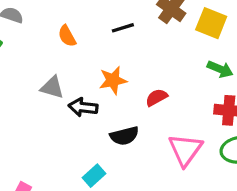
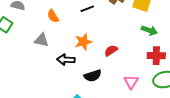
gray triangle: (52, 87) -> (42, 40), moved
pink triangle: (185, 150) -> (131, 82), size x0.7

